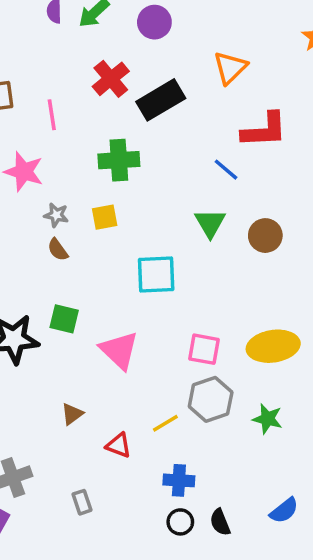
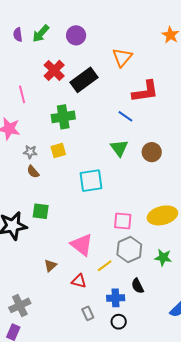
pink triangle: (119, 350) -> (82, 245), moved
gray rectangle: (82, 502) -> (88, 313), moved
black semicircle: (220, 522) -> (138, 286), moved

